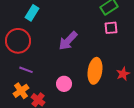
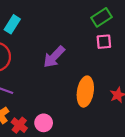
pink circle: (64, 84) -> (44, 123), moved

